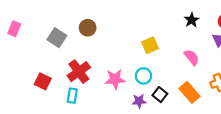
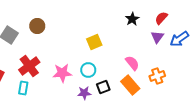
pink semicircle: (192, 57) -> (132, 63), moved
black square: (160, 95) -> (103, 87), turned 32

